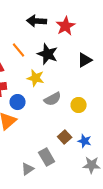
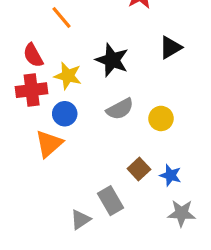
orange line: (19, 50) -> (62, 17), moved
black star: (48, 54) -> (112, 60), moved
yellow star: (36, 78) -> (68, 76), moved

